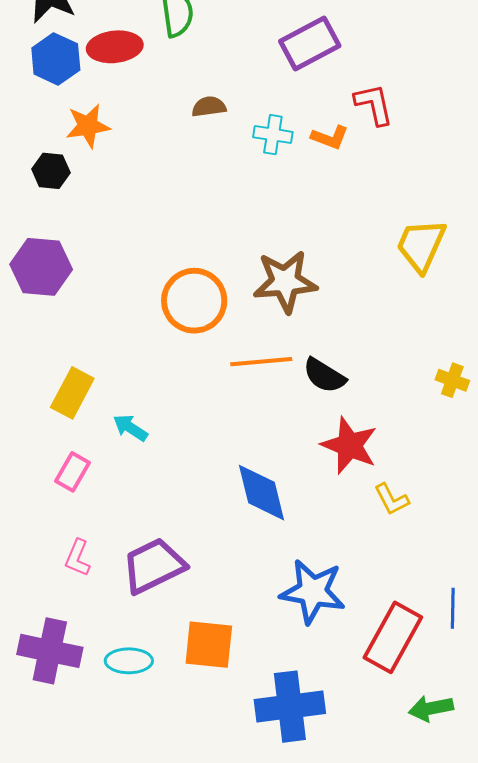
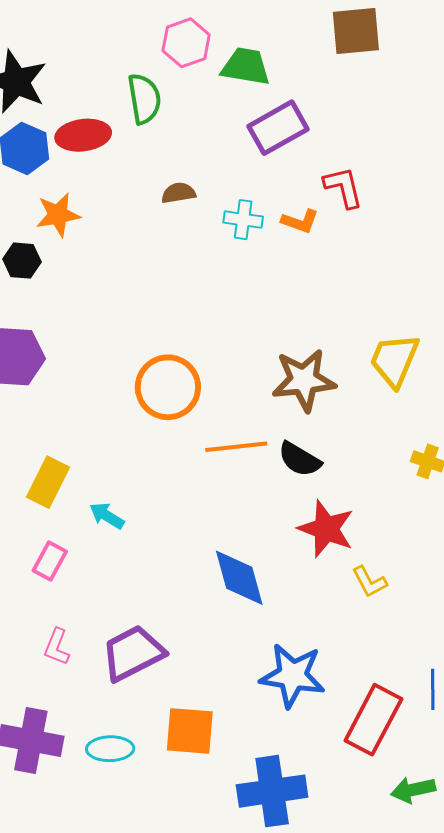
yellow trapezoid: (421, 245) -> (394, 360), moved
brown star: (285, 282) -> (304, 380), moved

